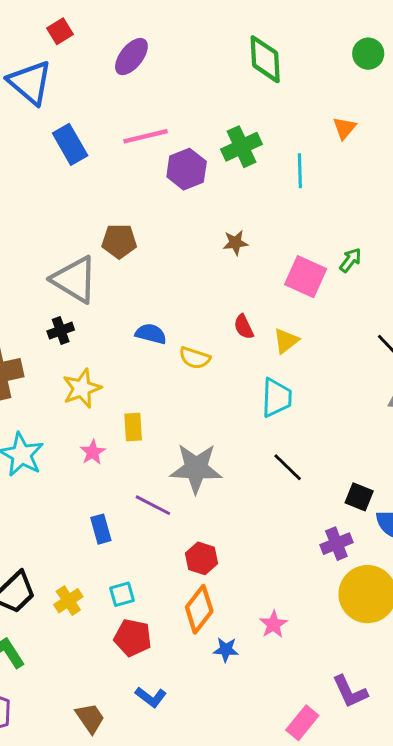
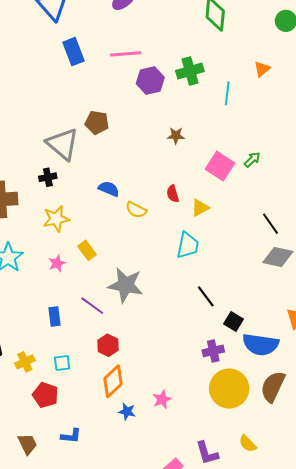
yellow rectangle: (133, 427) -> (87, 250), turned -42
black line: (288, 467) -> (206, 296), moved
red hexagon: (201, 558) -> (108, 345), moved
red pentagon: (133, 638) -> (45, 395), moved
blue L-shape: (151, 697) -> (71, 436), turned -40

